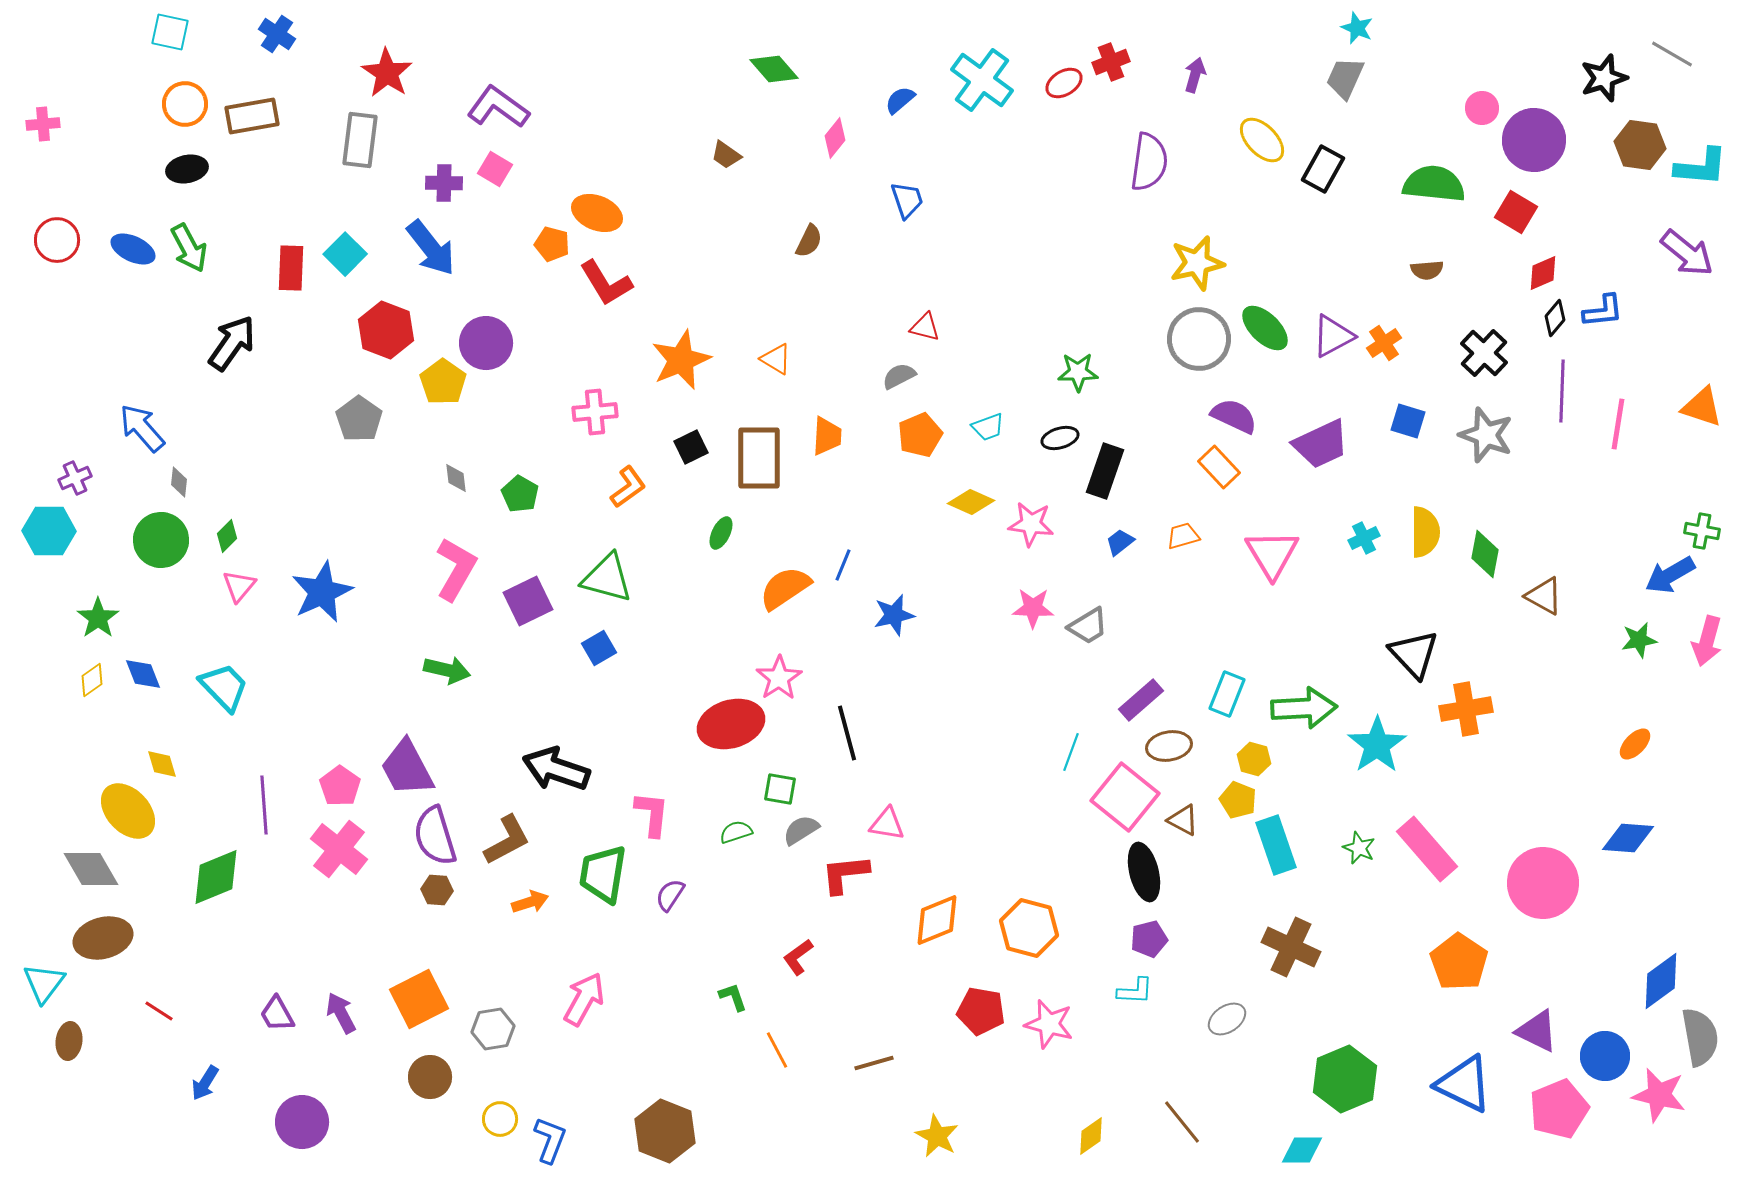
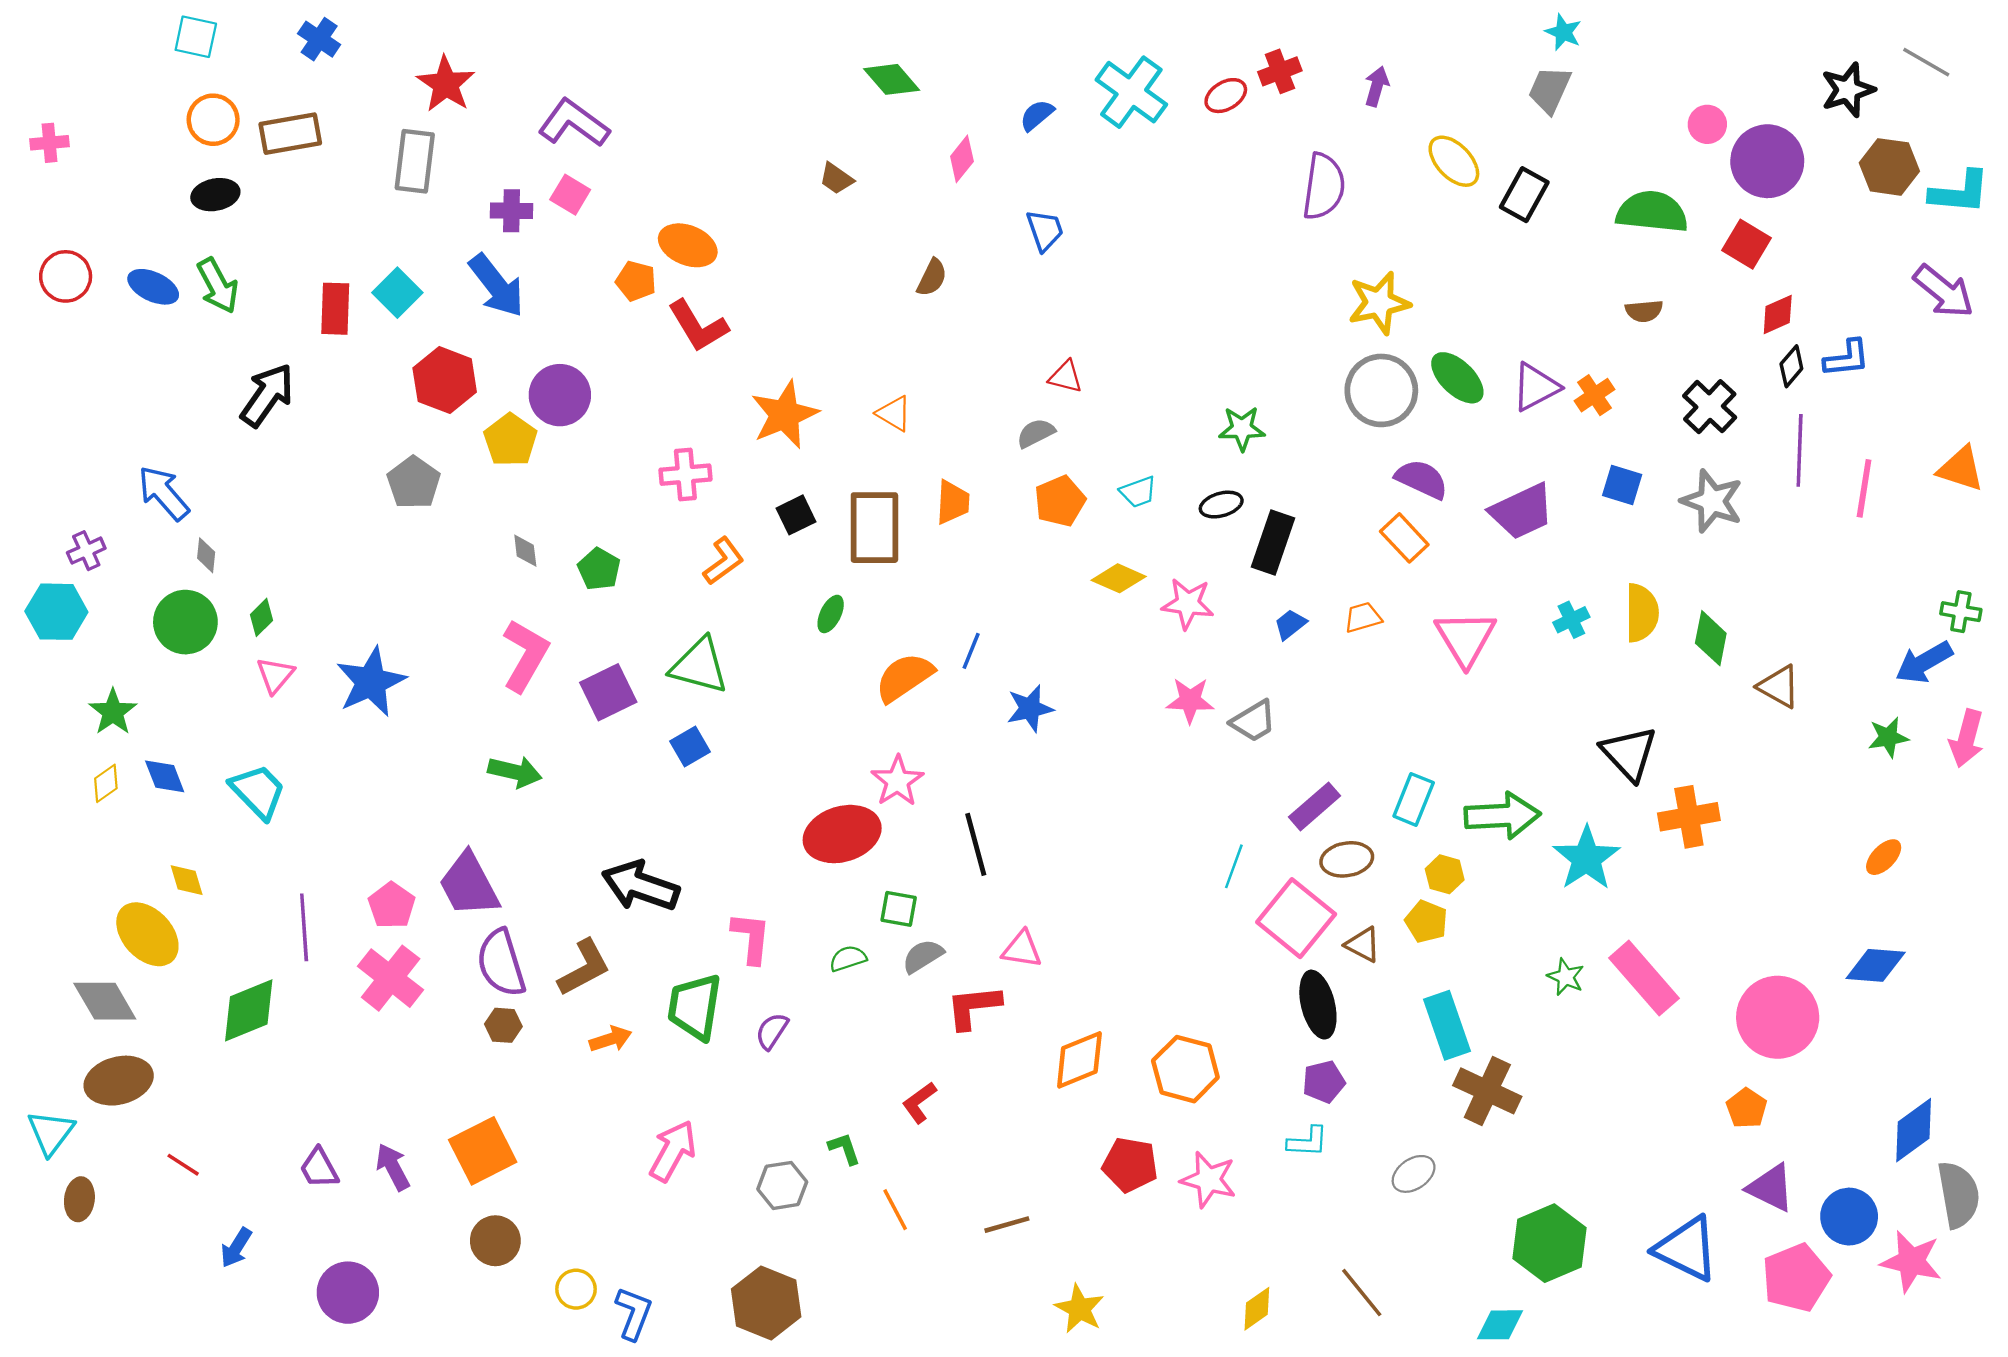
cyan rectangle: (1276, 845) -> (1447, 1025), moved
orange pentagon: (1459, 962) -> (1747, 1108), moved, size x0.6
gray hexagon: (493, 1029) -> (782, 1185), moved

